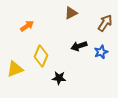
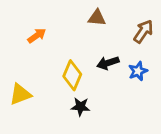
brown triangle: (71, 13) -> (97, 18), turned 32
yellow diamond: (41, 56) -> (72, 75), moved

